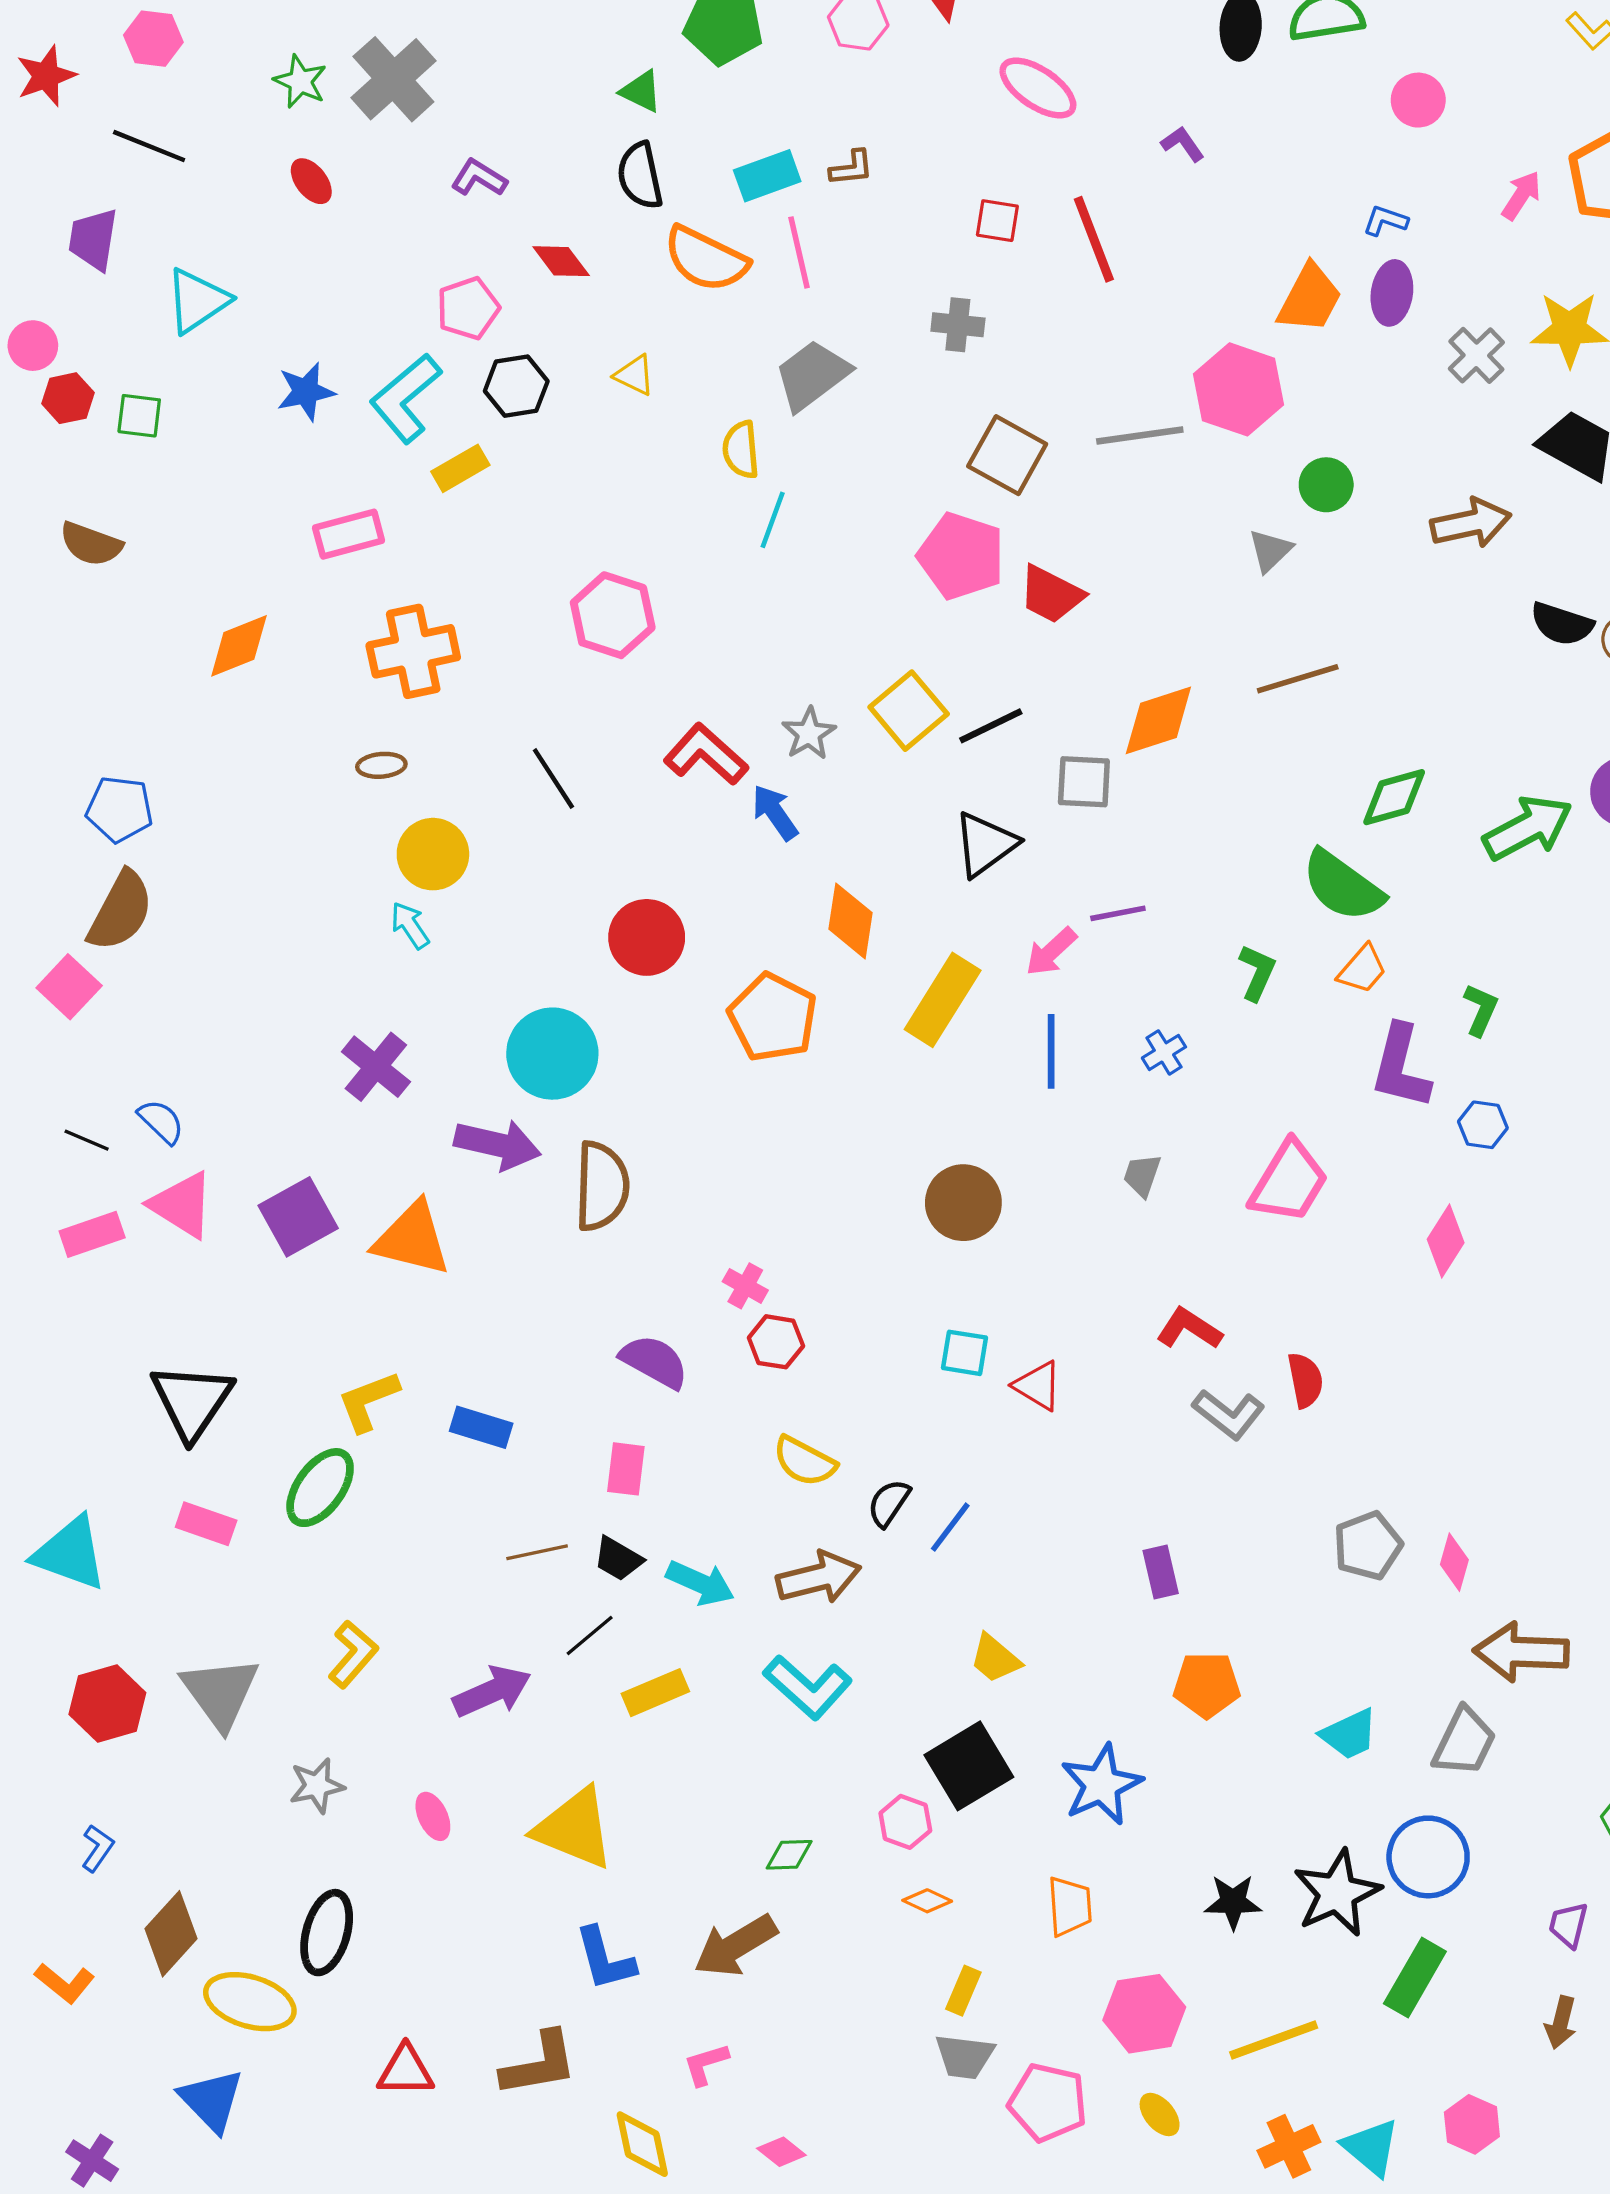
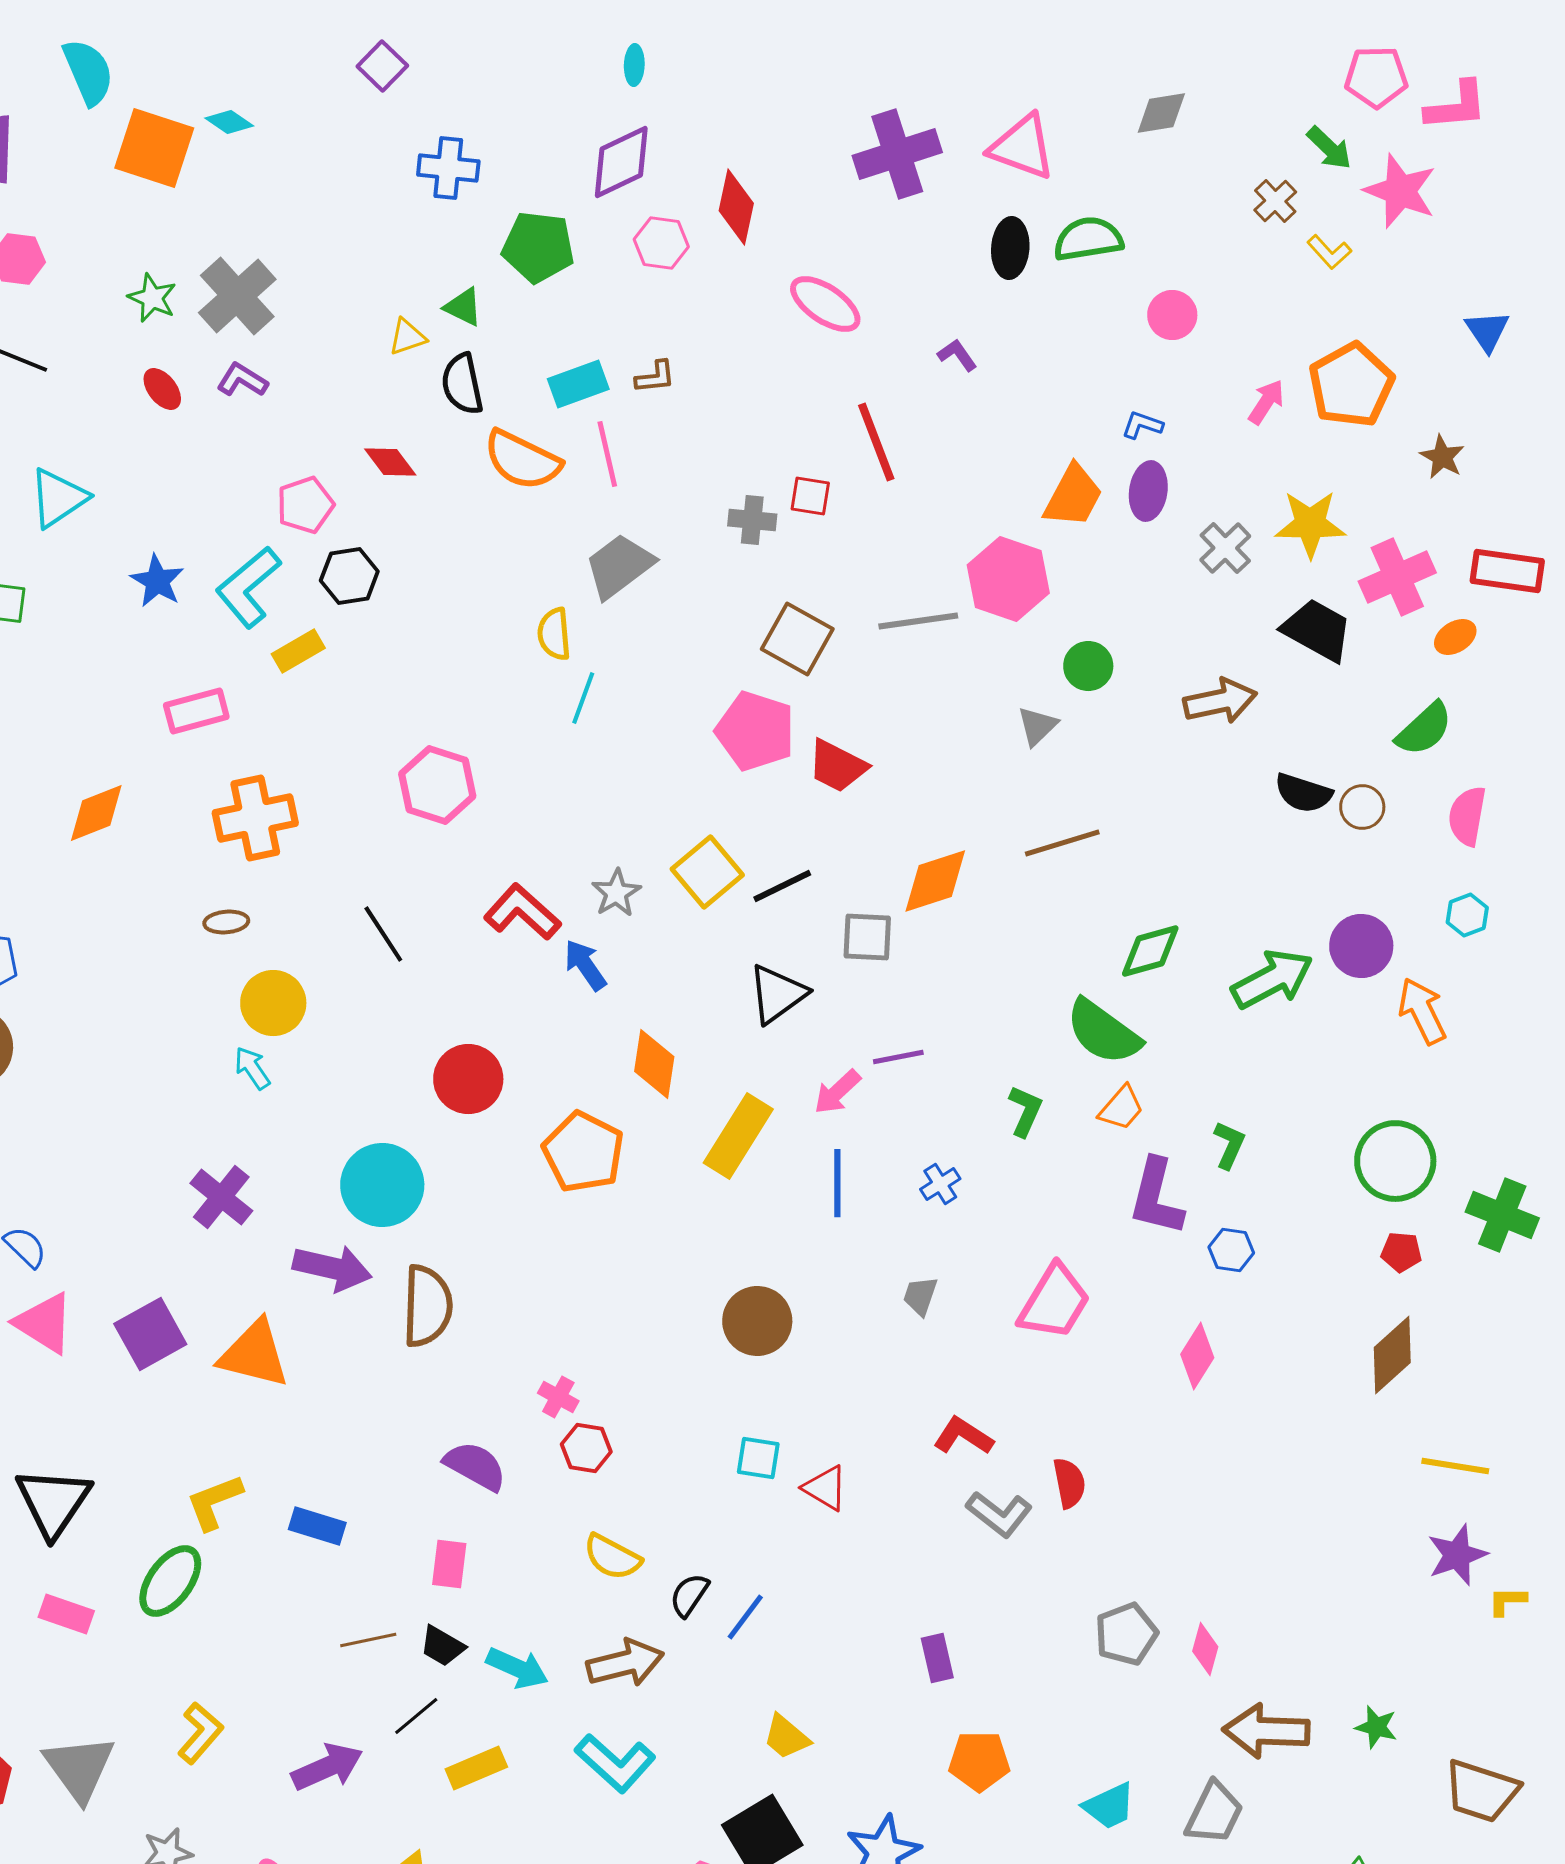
purple L-shape: (479, 178) -> (242, 380), moved
red square: (997, 221) -> (810, 496), moved
yellow triangle: (635, 375) -> (407, 337), moved, turned -45
blue star: (306, 392) -> (157, 581), turned -30

